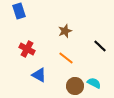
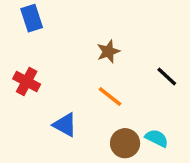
red cross: (27, 49) -> (27, 82), moved

